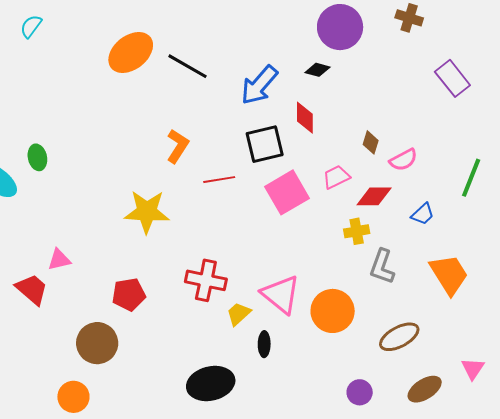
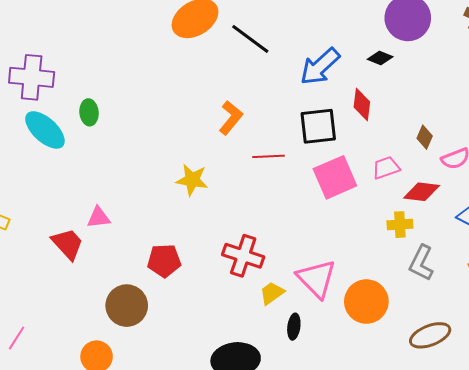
yellow star: (147, 212) -> (192, 180), size x0.7

